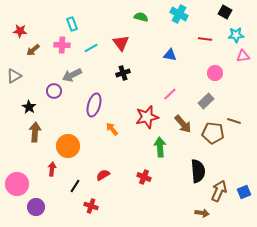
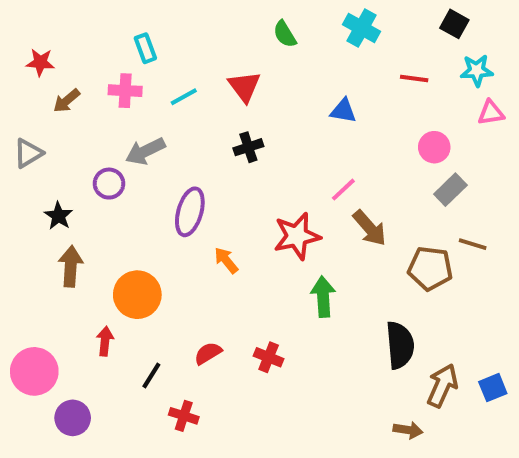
green semicircle: (141, 17) -> (285, 34), turned -136
gray rectangle: (206, 101) -> (450, 190), moved
brown arrow: (183, 124) -> (370, 228), moved
red cross: (144, 177) -> (269, 357), moved

